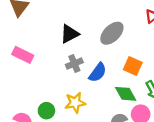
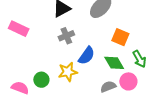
blue semicircle: (98, 73) -> (87, 56), moved

